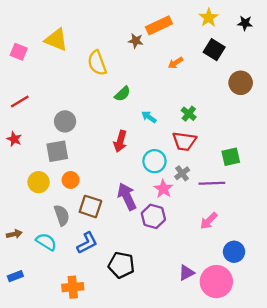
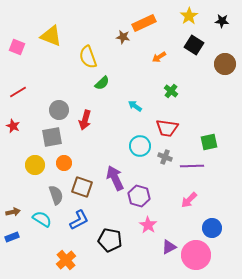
brown circle: (241, 83) -> (225, 64), moved
green semicircle: (122, 94) -> (102, 83), moved
green cross: (189, 114) -> (171, 91), moved
red arrow: (120, 141) -> (85, 120), moved
gray cross: (182, 173) -> (165, 157), turned -32
pink star: (163, 189) -> (148, 225), moved
blue rectangle: (15, 276) -> (12, 237), moved
orange cross: (73, 287) -> (66, 260), turned -36

